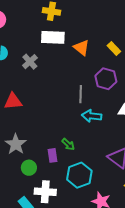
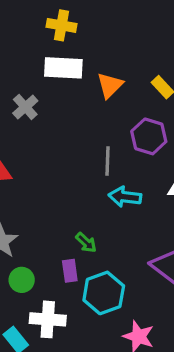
orange triangle: (82, 48) -> (110, 85), turned 36
purple rectangle: (53, 155) -> (70, 271), moved

